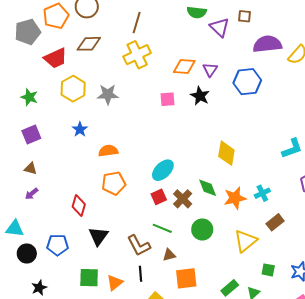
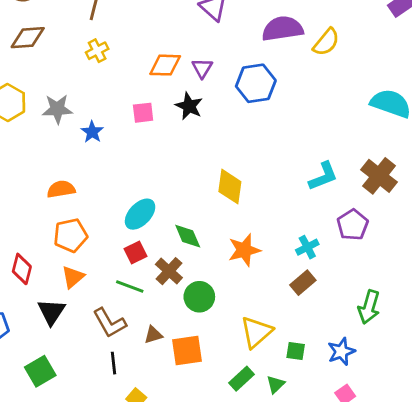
yellow cross: (137, 55) -> (97, 51), size x0.6
blue star: (80, 129) -> (92, 132), moved
green diamond: (208, 188) -> (188, 236), moved
cyan cross: (262, 193) -> (307, 247), moved
brown cross: (183, 199) -> (169, 271), moved
green line: (162, 228) -> (130, 287), moved
yellow triangle: (245, 241) -> (256, 332), moved
green square: (89, 278) -> (40, 371), turned -30
orange square: (186, 278) -> (187, 351), moved
orange triangle: (115, 283) -> (73, 277), moved

